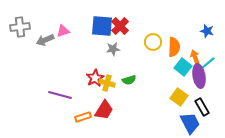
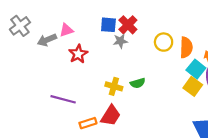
blue square: (102, 26) -> (108, 25), size x0.7
gray cross: (20, 27) -> (20, 26), turned -30
gray star: (113, 49) -> (120, 41), moved
red star: (95, 78) -> (78, 54), moved
yellow square: (179, 97) -> (193, 86), moved

